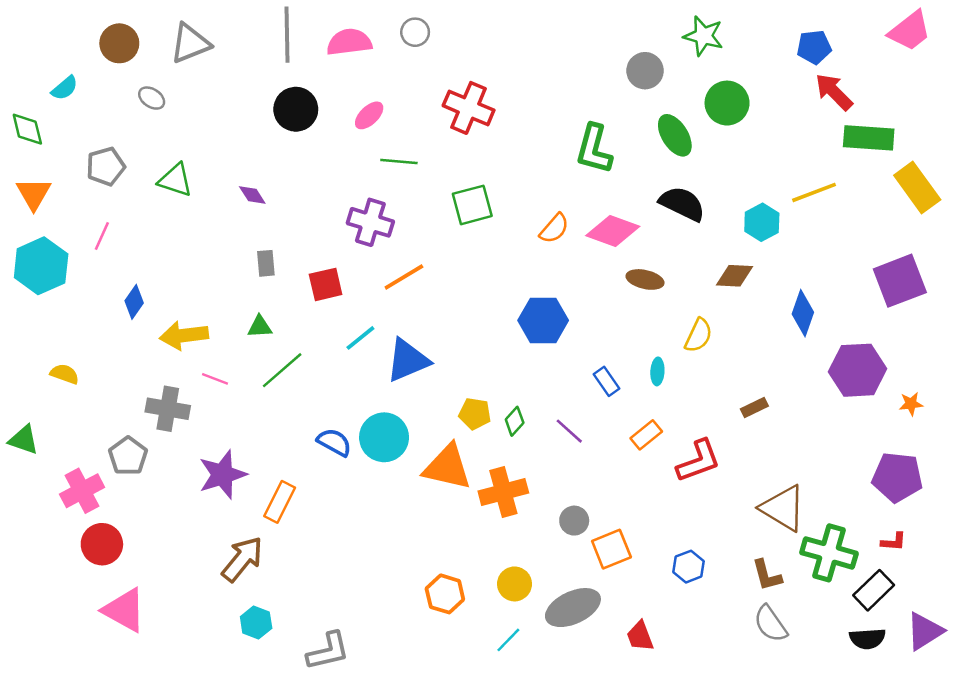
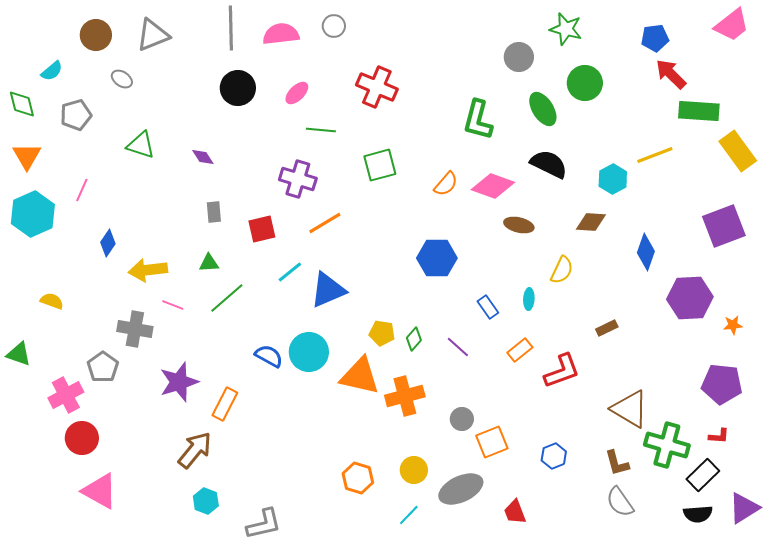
gray pentagon: (106, 166) -> (76, 115), moved

